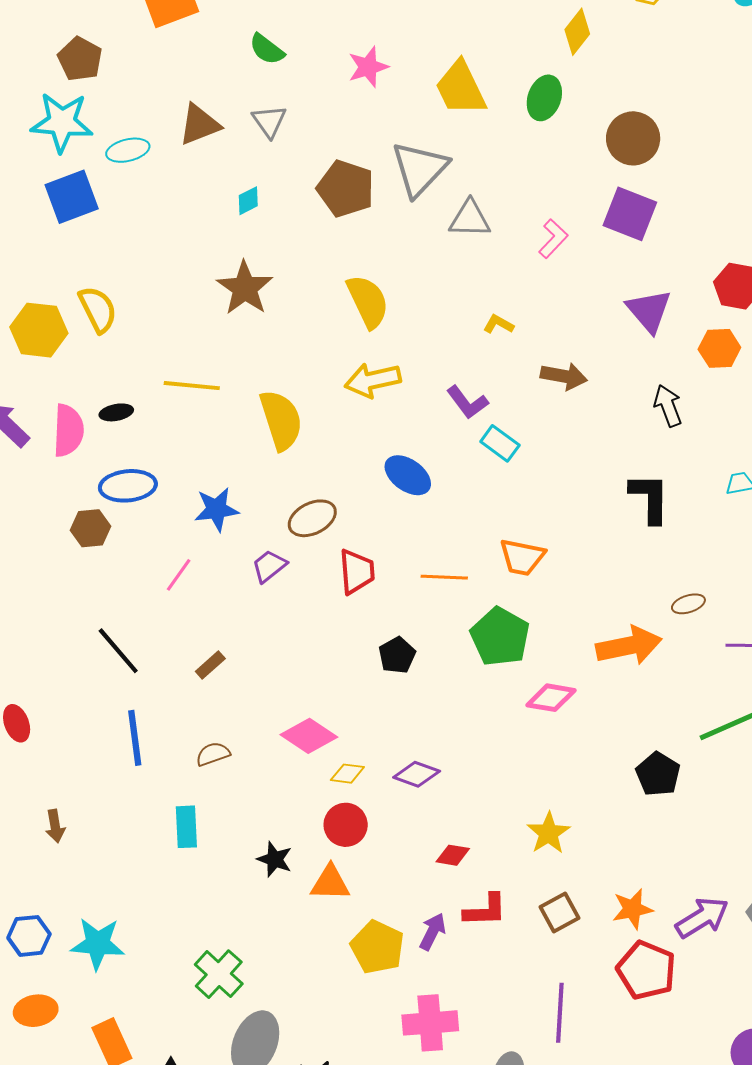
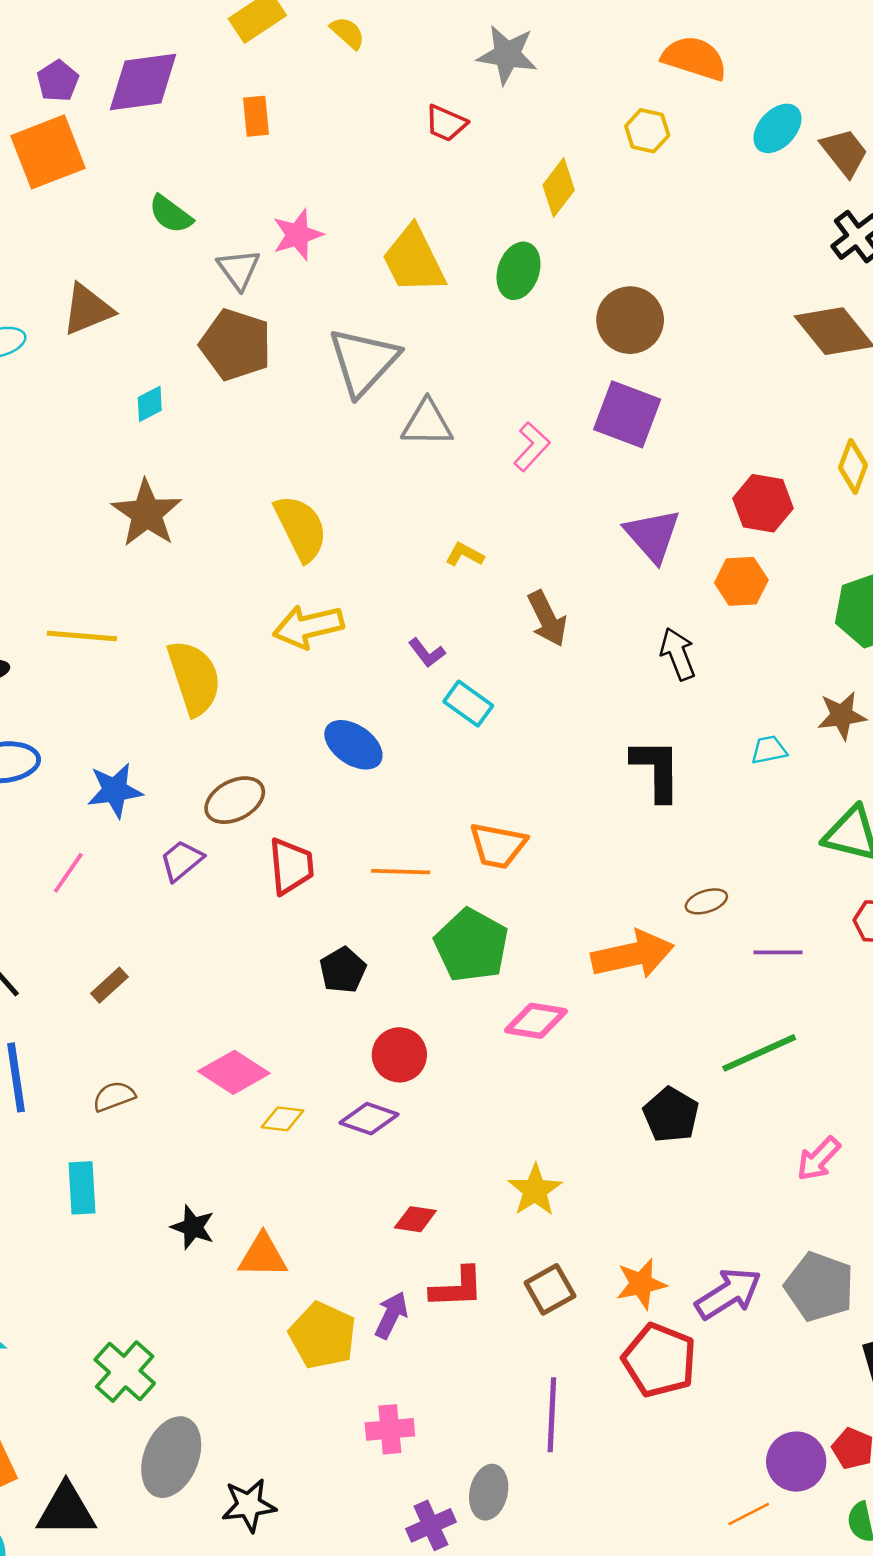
gray triangle: (269, 121) -> (239, 269), moved
brown pentagon: (346, 189) -> (236, 345), moved
brown arrow: (564, 376) -> (547, 619), turned 54
purple L-shape: (467, 402) -> (427, 653), size x0.7
red circle: (346, 825) -> (399, 1055), moved
pink cross: (430, 1023) -> (390, 1429), size x0.7

